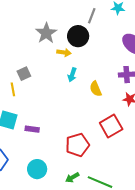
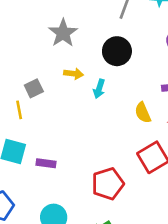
black circle: (78, 36) -> (117, 51), moved
yellow arrow: (64, 53) -> (74, 74), moved
yellow semicircle: (96, 89) -> (143, 113), moved

